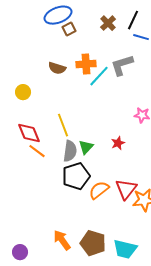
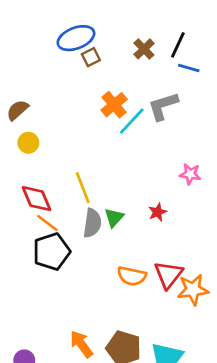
orange cross: (86, 64) -> (114, 105), turned -36
brown semicircle: (57, 68) -> (17, 110), moved, turned 120
black pentagon: (76, 176) -> (51, 252), moved
orange semicircle: (99, 190) -> (132, 276), turned -130

